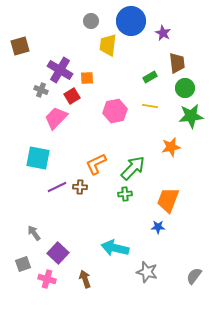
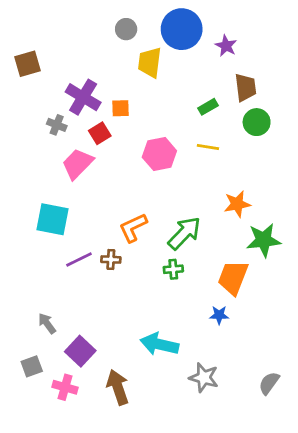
green star: (191, 116) -> (264, 240), moved
brown arrow: (85, 279) -> (118, 387), size x1.4

